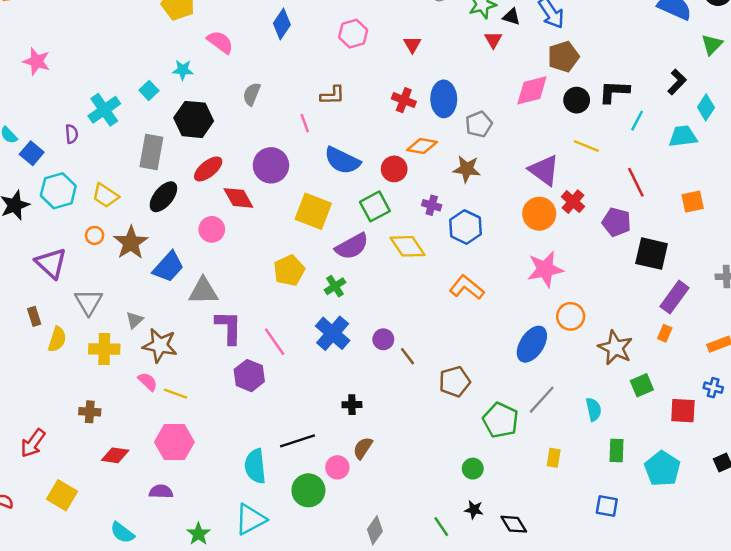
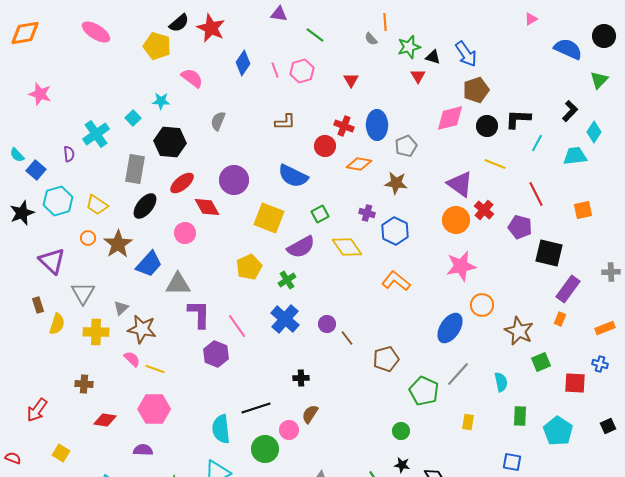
pink line: (305, 123) -> (275, 70), moved
red circle: (394, 169) -> (325, 146), moved
green square: (375, 206) -> (320, 214), size x0.7
yellow square: (62, 495) -> (61, 453), size x0.7

